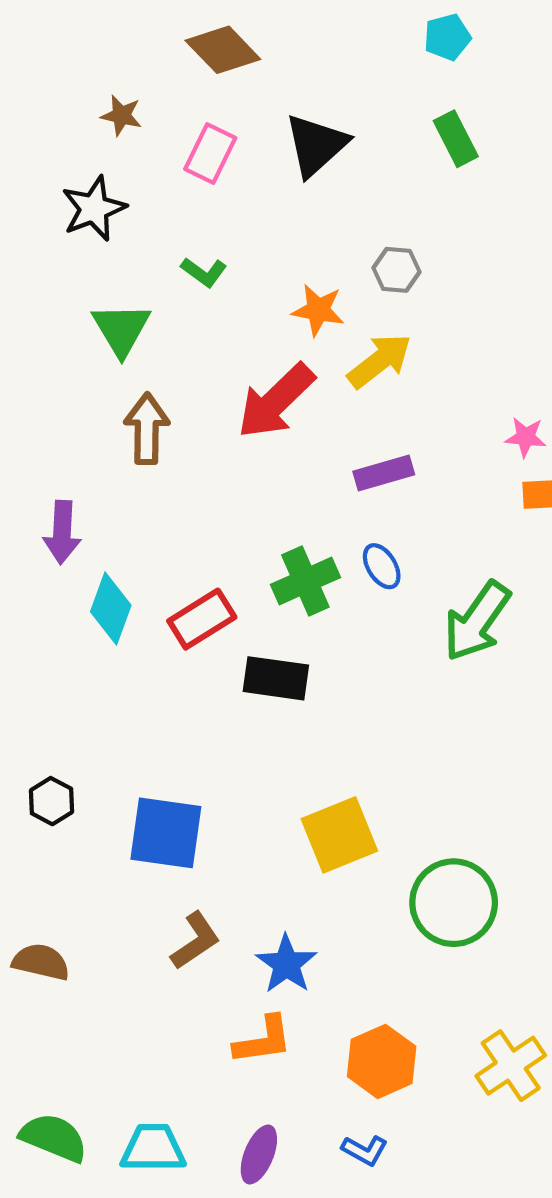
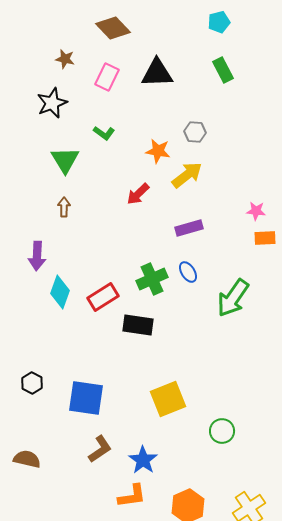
black triangle: (316, 145) -> (157, 73), turned 40
red arrow: (276, 401) -> (138, 194), size x0.6
brown arrow: (147, 429) -> (64, 207), moved, size x0.6
green circle: (454, 903) -> (222, 431), size x0.6

